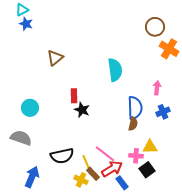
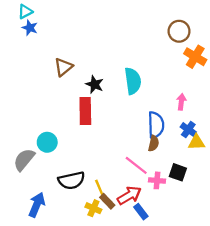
red rectangle: (74, 96) -> (85, 111), size x1.6
cyan circle: (30, 108) -> (47, 142), moved
black star: (82, 110) -> (95, 84), moved
blue cross: (163, 112) -> (188, 130), turned -32
gray semicircle: (21, 138) -> (24, 160), turned -70
yellow triangle: (150, 147) -> (196, 142), moved
pink line: (105, 154) -> (136, 165), moved
black square: (147, 170) -> (178, 172), moved, turned -35

